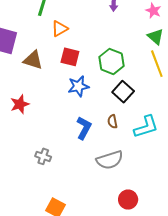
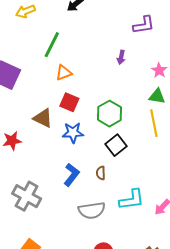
green triangle: (156, 37) -> (157, 96), turned -42
brown triangle: (33, 60) -> (43, 118), moved
cyan L-shape: (146, 127) -> (132, 200), moved
gray cross: (43, 156) -> (27, 196), size x1.8

